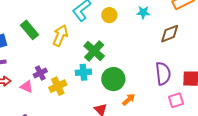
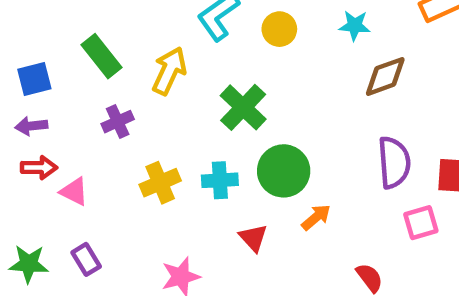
brown diamond: (170, 34) -> (385, 76), moved
cyan cross: (83, 72) -> (220, 180), moved
purple cross: (40, 73) -> (118, 122), moved
pink triangle: (27, 87) -> (74, 191), moved

